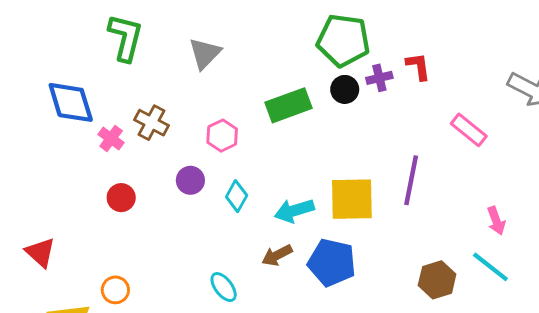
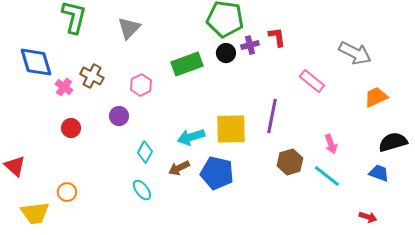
cyan diamond: (237, 196) -> (145, 152), moved
brown hexagon: (437, 280) -> (290, 162), moved

